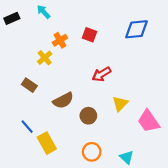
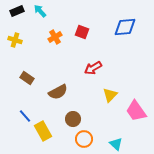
black rectangle: (12, 18) -> (17, 11), moved
yellow cross: (45, 58) -> (15, 40), moved, turned -32
brown circle: (88, 116) -> (73, 119), moved

